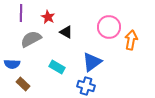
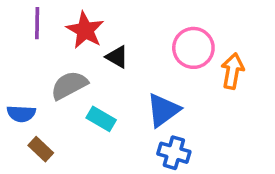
red star: (48, 17) -> (85, 30), size x1.5
gray semicircle: (31, 39) -> (69, 85), moved
blue cross: (86, 86) -> (174, 153), moved

